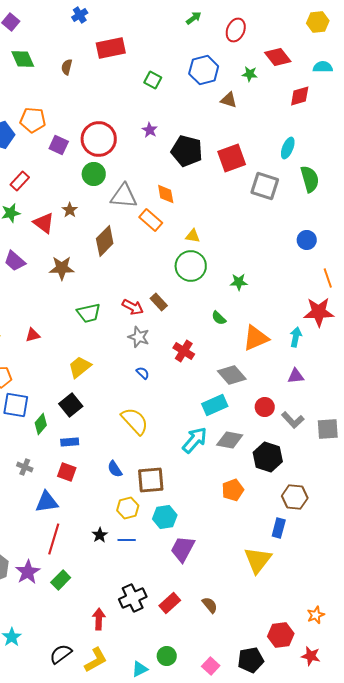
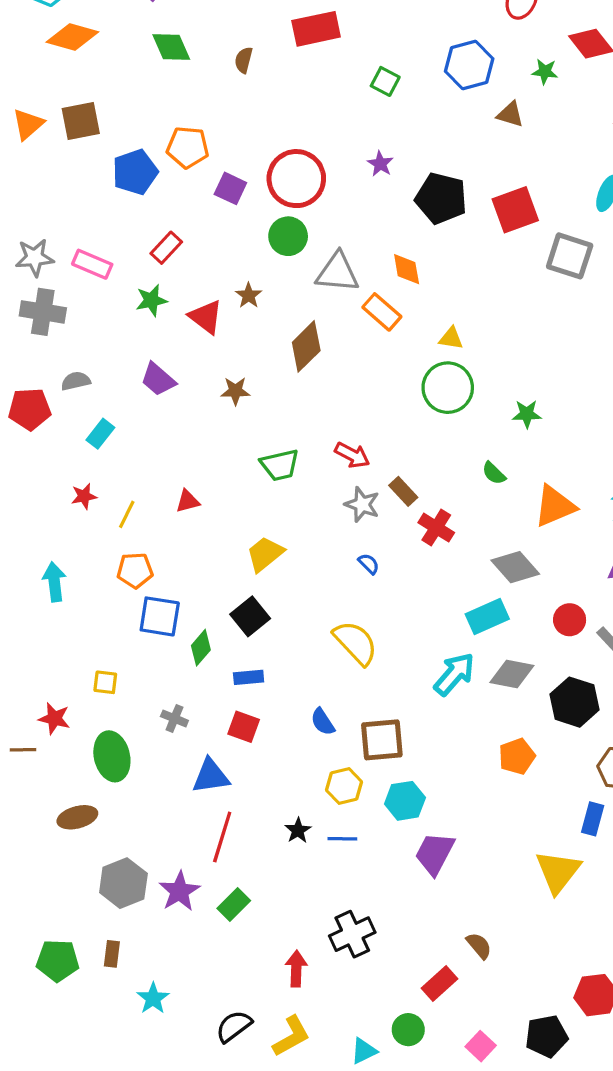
brown star: (62, 268) -> (235, 391), size x0.7
brown rectangle: (159, 302) -> (403, 491), moved
red rectangle: (170, 603) -> (440, 984), moved

